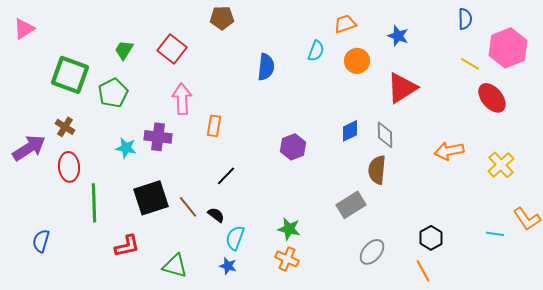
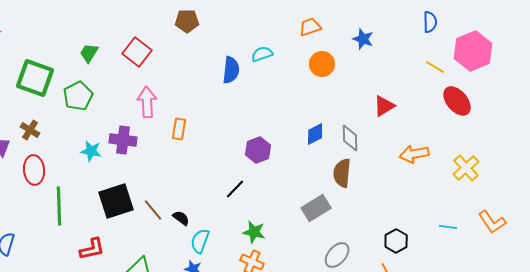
cyan semicircle: (316, 51) -> (262, 54), moved, turned -130
red triangle: (402, 88) -> (384, 106), moved, size x0.7
black line: (226, 176) -> (235, 189), moved
cyan line: (495, 234) -> (448, 227), moved

